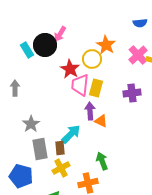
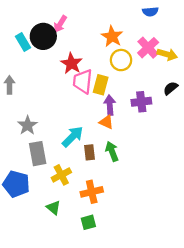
yellow circle: (92, 59) -> (121, 60), moved
purple cross: (132, 93) -> (141, 102), moved
purple arrow: (90, 111) -> (110, 105), moved
brown rectangle: (60, 148) -> (89, 152), moved
green arrow: (102, 161) -> (112, 151), moved

